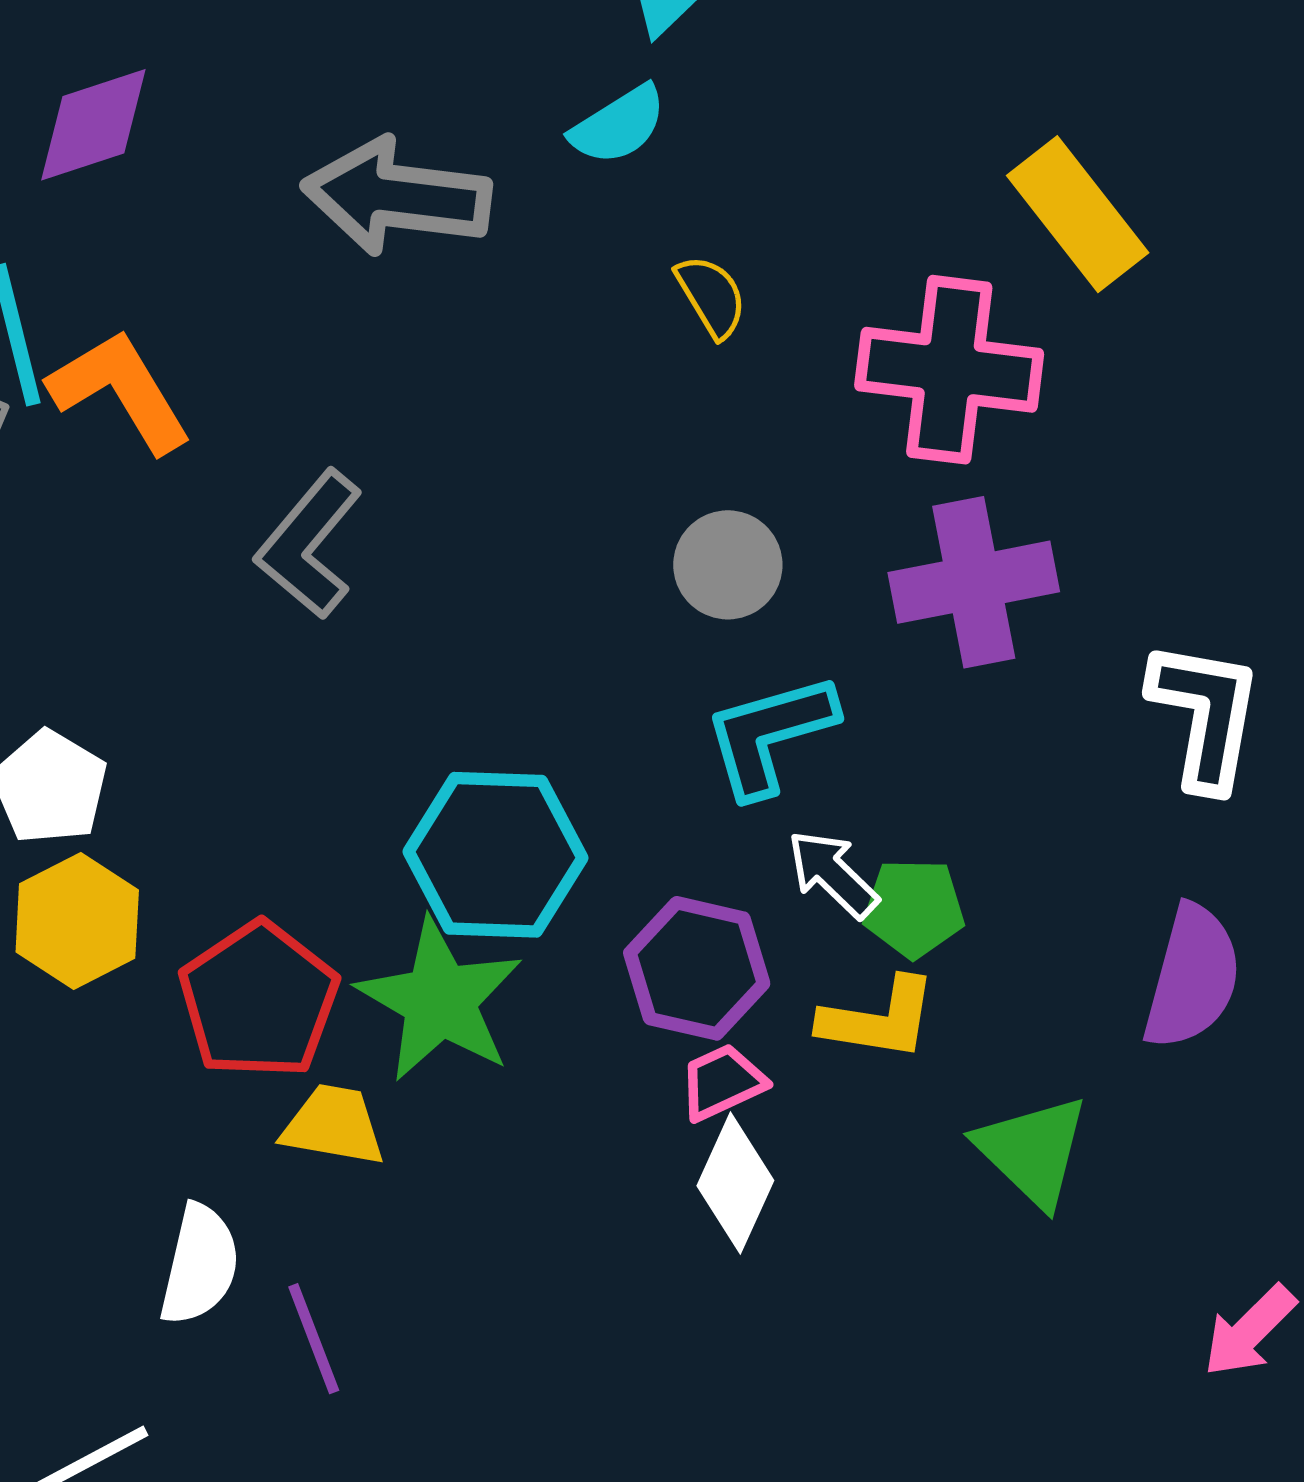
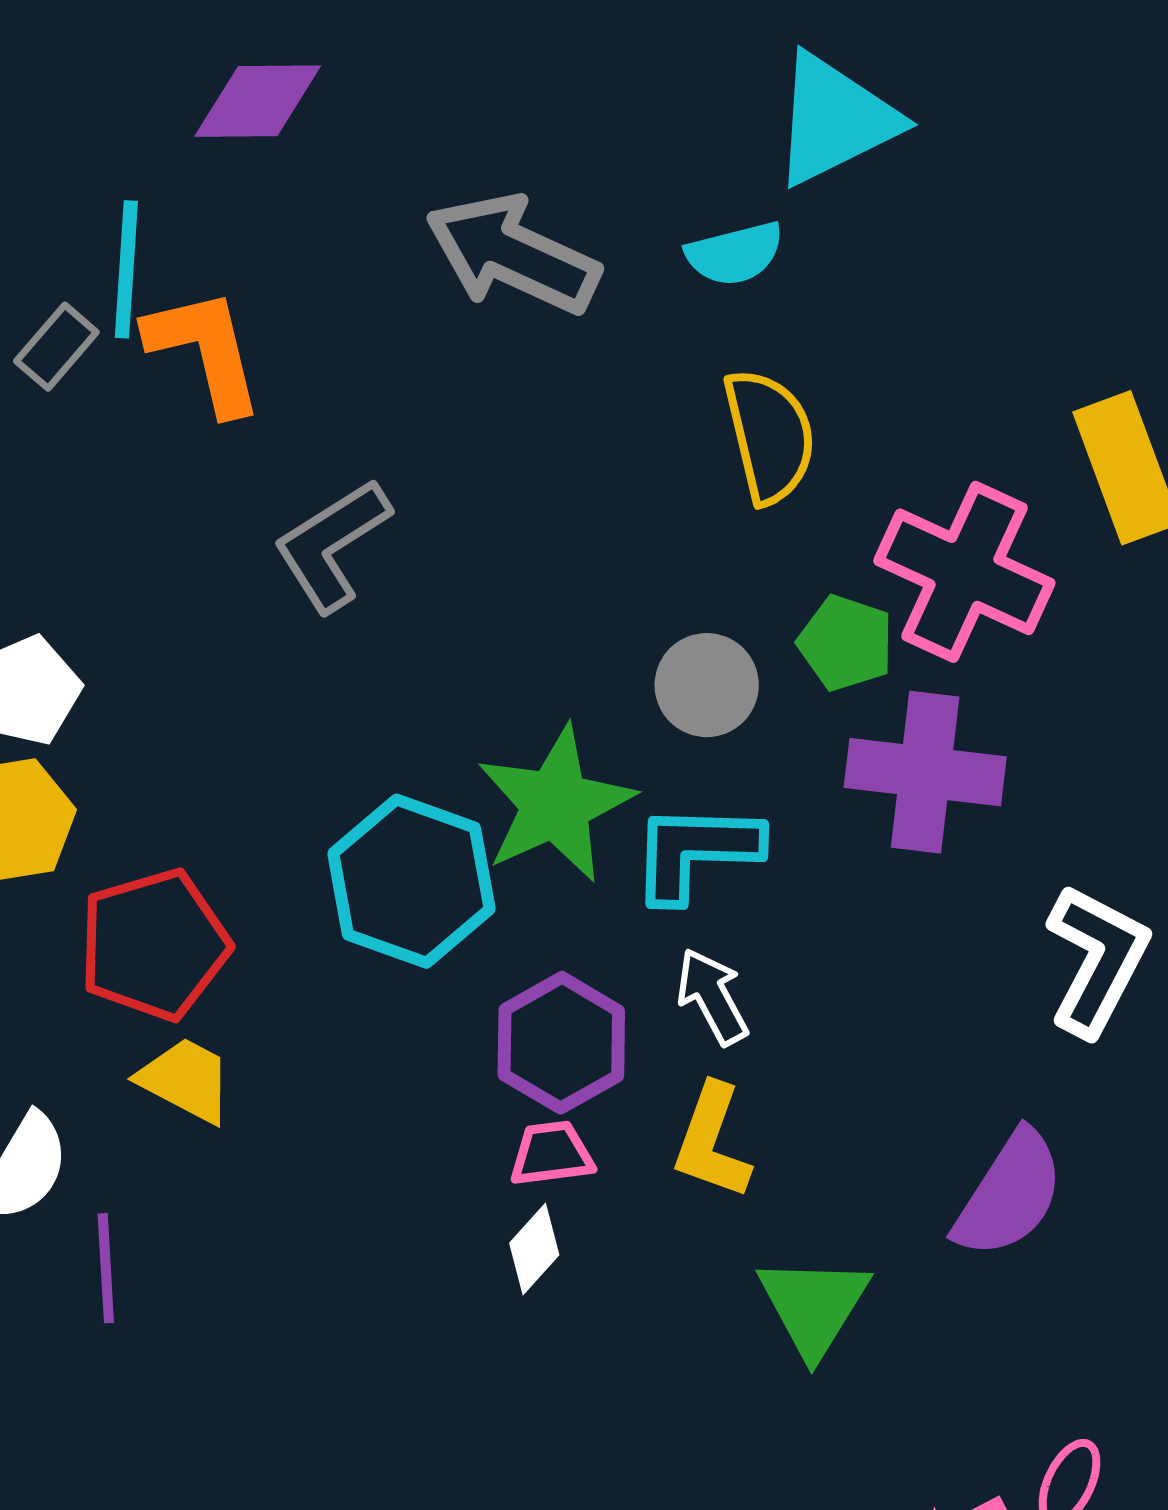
yellow semicircle: (711, 296) -> (770, 436), size x1.6
green pentagon: (914, 908) -> (846, 643), moved
green star: (440, 1000) -> (555, 804), moved
yellow L-shape: (878, 1019) -> (712, 1141), turned 83
white diamond: (735, 1183) -> (534, 1249), size x0.7

